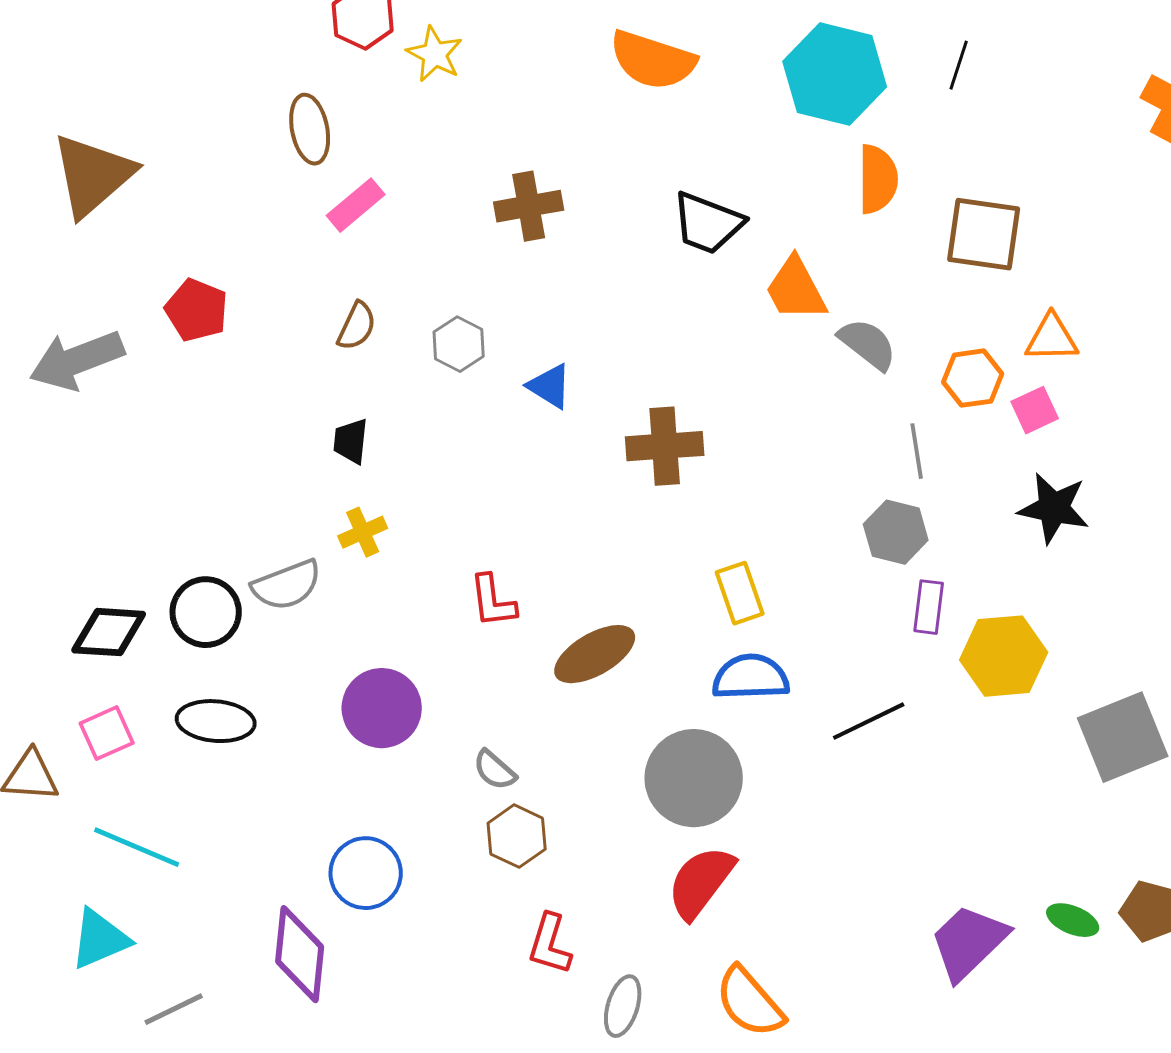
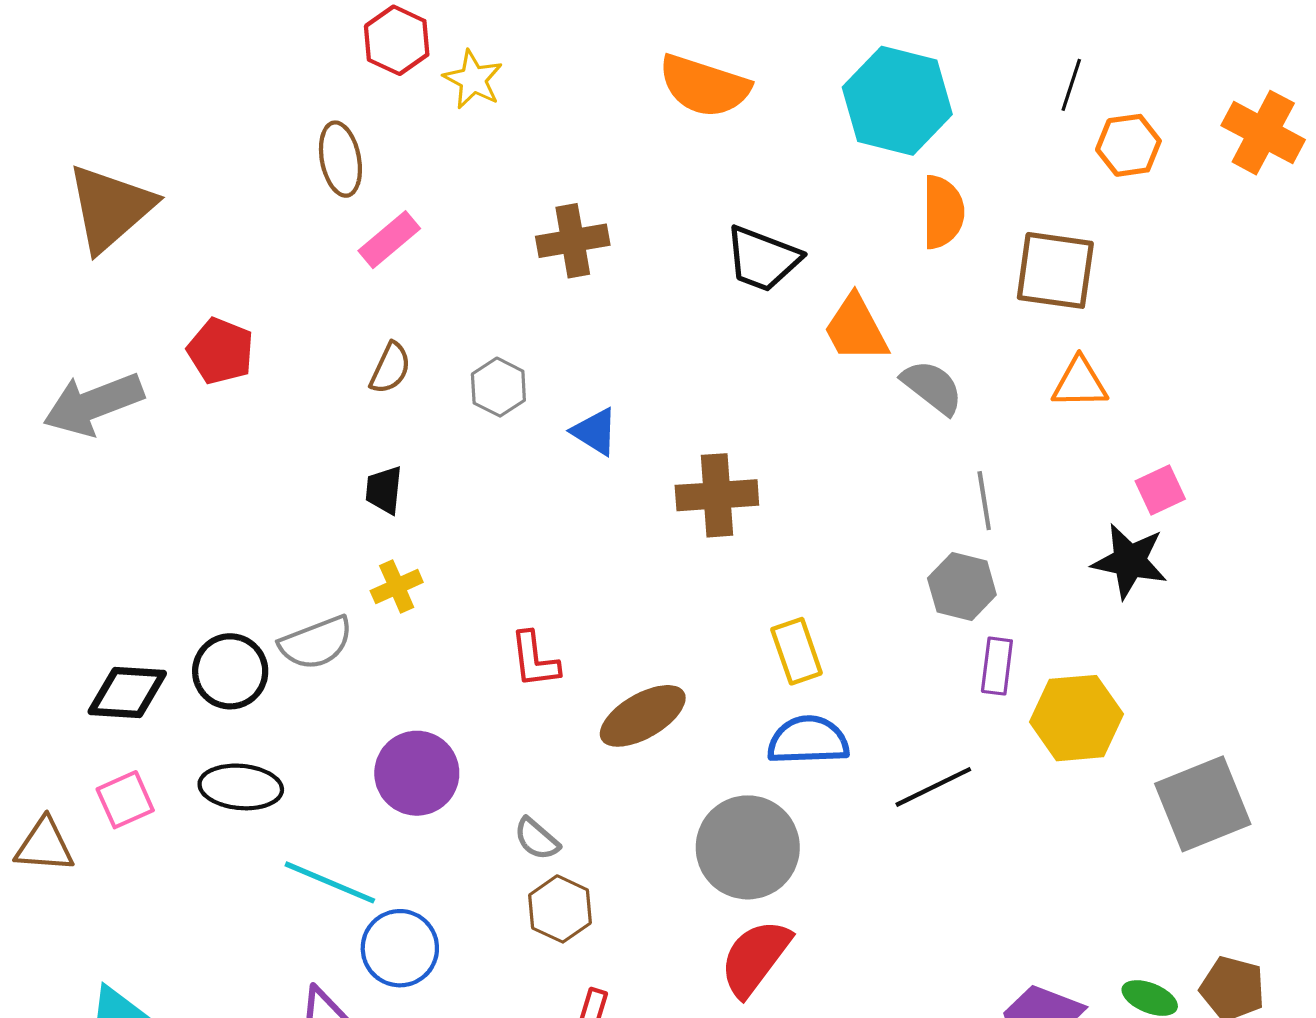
black line: (959, 65) -> (1071, 85), moved
orange triangle: (1052, 338) -> (1080, 383), moved
orange hexagon: (973, 378) -> (1128, 145), moved
pink square: (1035, 410) -> (1160, 490), moved
cyan line: (137, 847) -> (330, 882), moved

